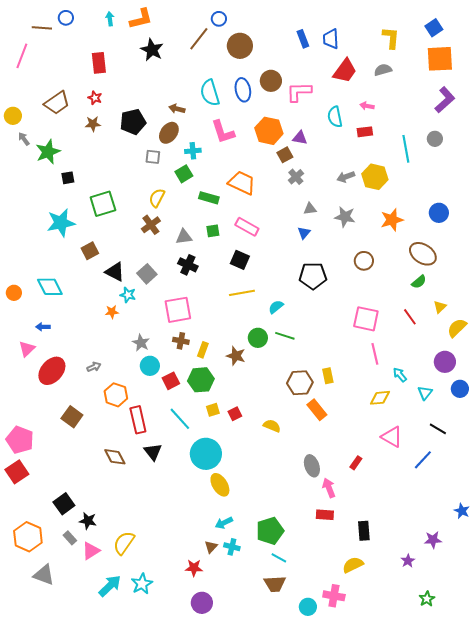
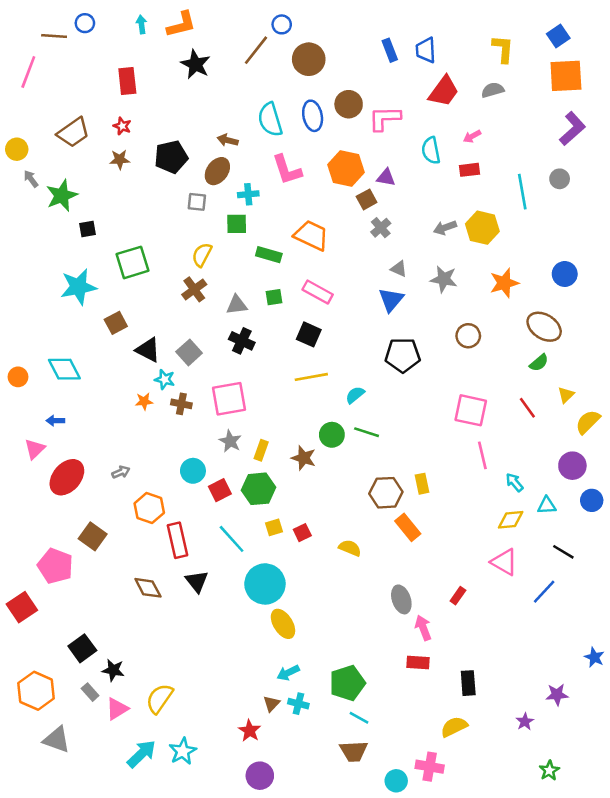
pink arrow: (367, 106) -> (472, 136), turned -40
green square: (184, 174) -> (237, 224), turned 30
gray triangle: (310, 209) -> (399, 269), turned 32
blue triangle: (304, 233) -> (391, 300), size x1.5
brown cross: (181, 341) -> (181, 404), moved
gray star: (141, 343) -> (230, 441), moved
cyan triangle: (425, 393) -> (547, 506), turned 49
yellow diamond: (380, 398) -> (511, 520), moved
pink pentagon: (20, 440) -> (55, 566), moved
red star: (194, 568) -> (250, 731), turned 30

